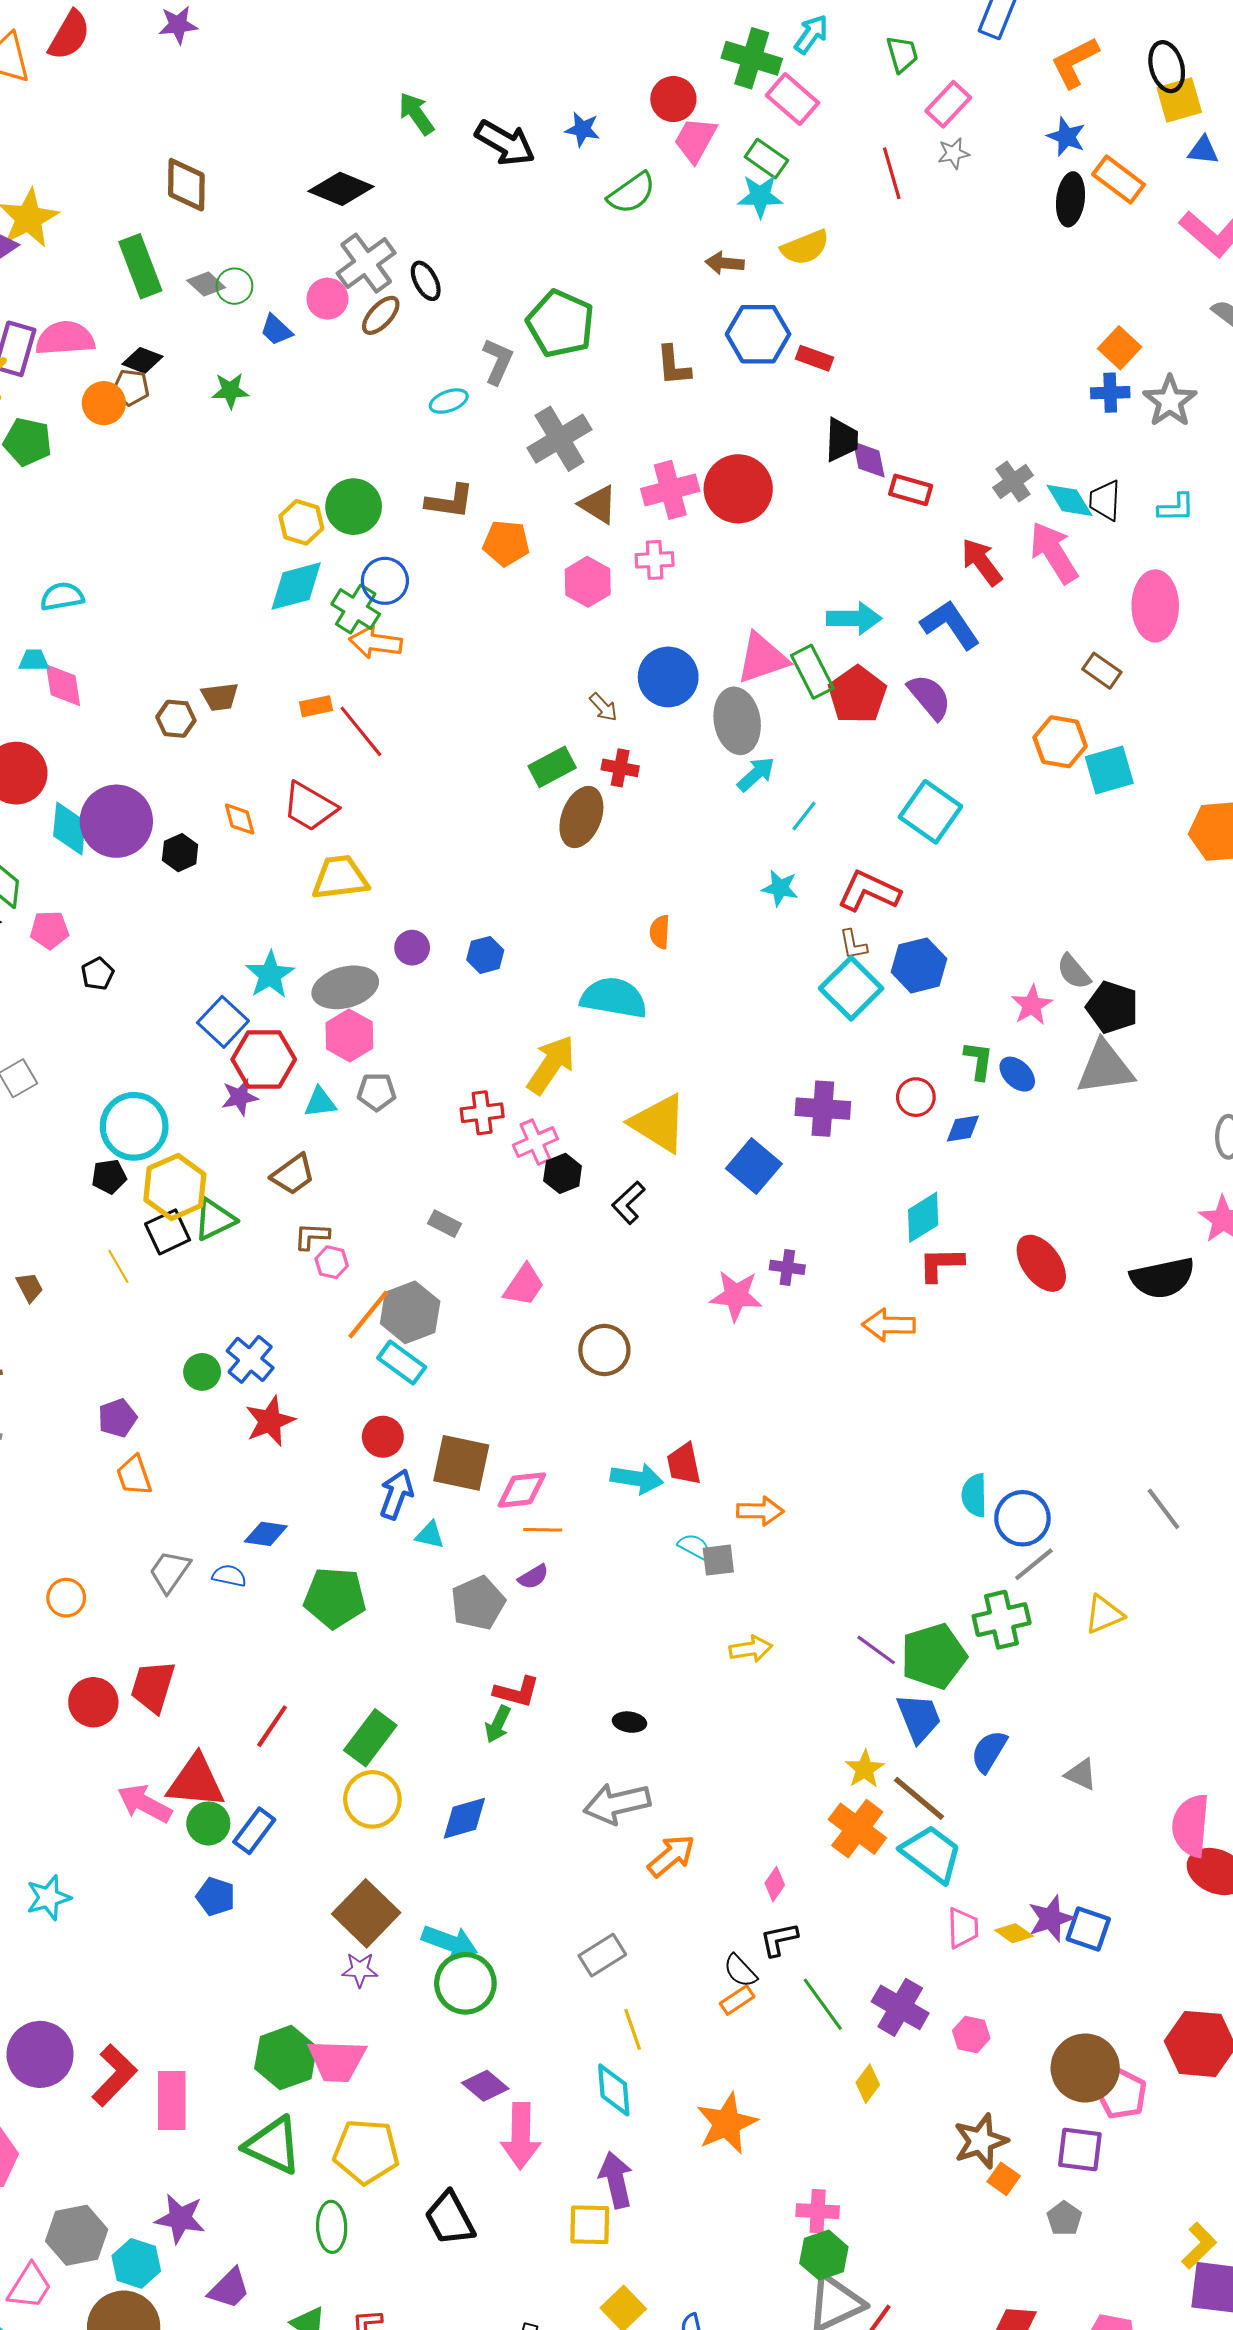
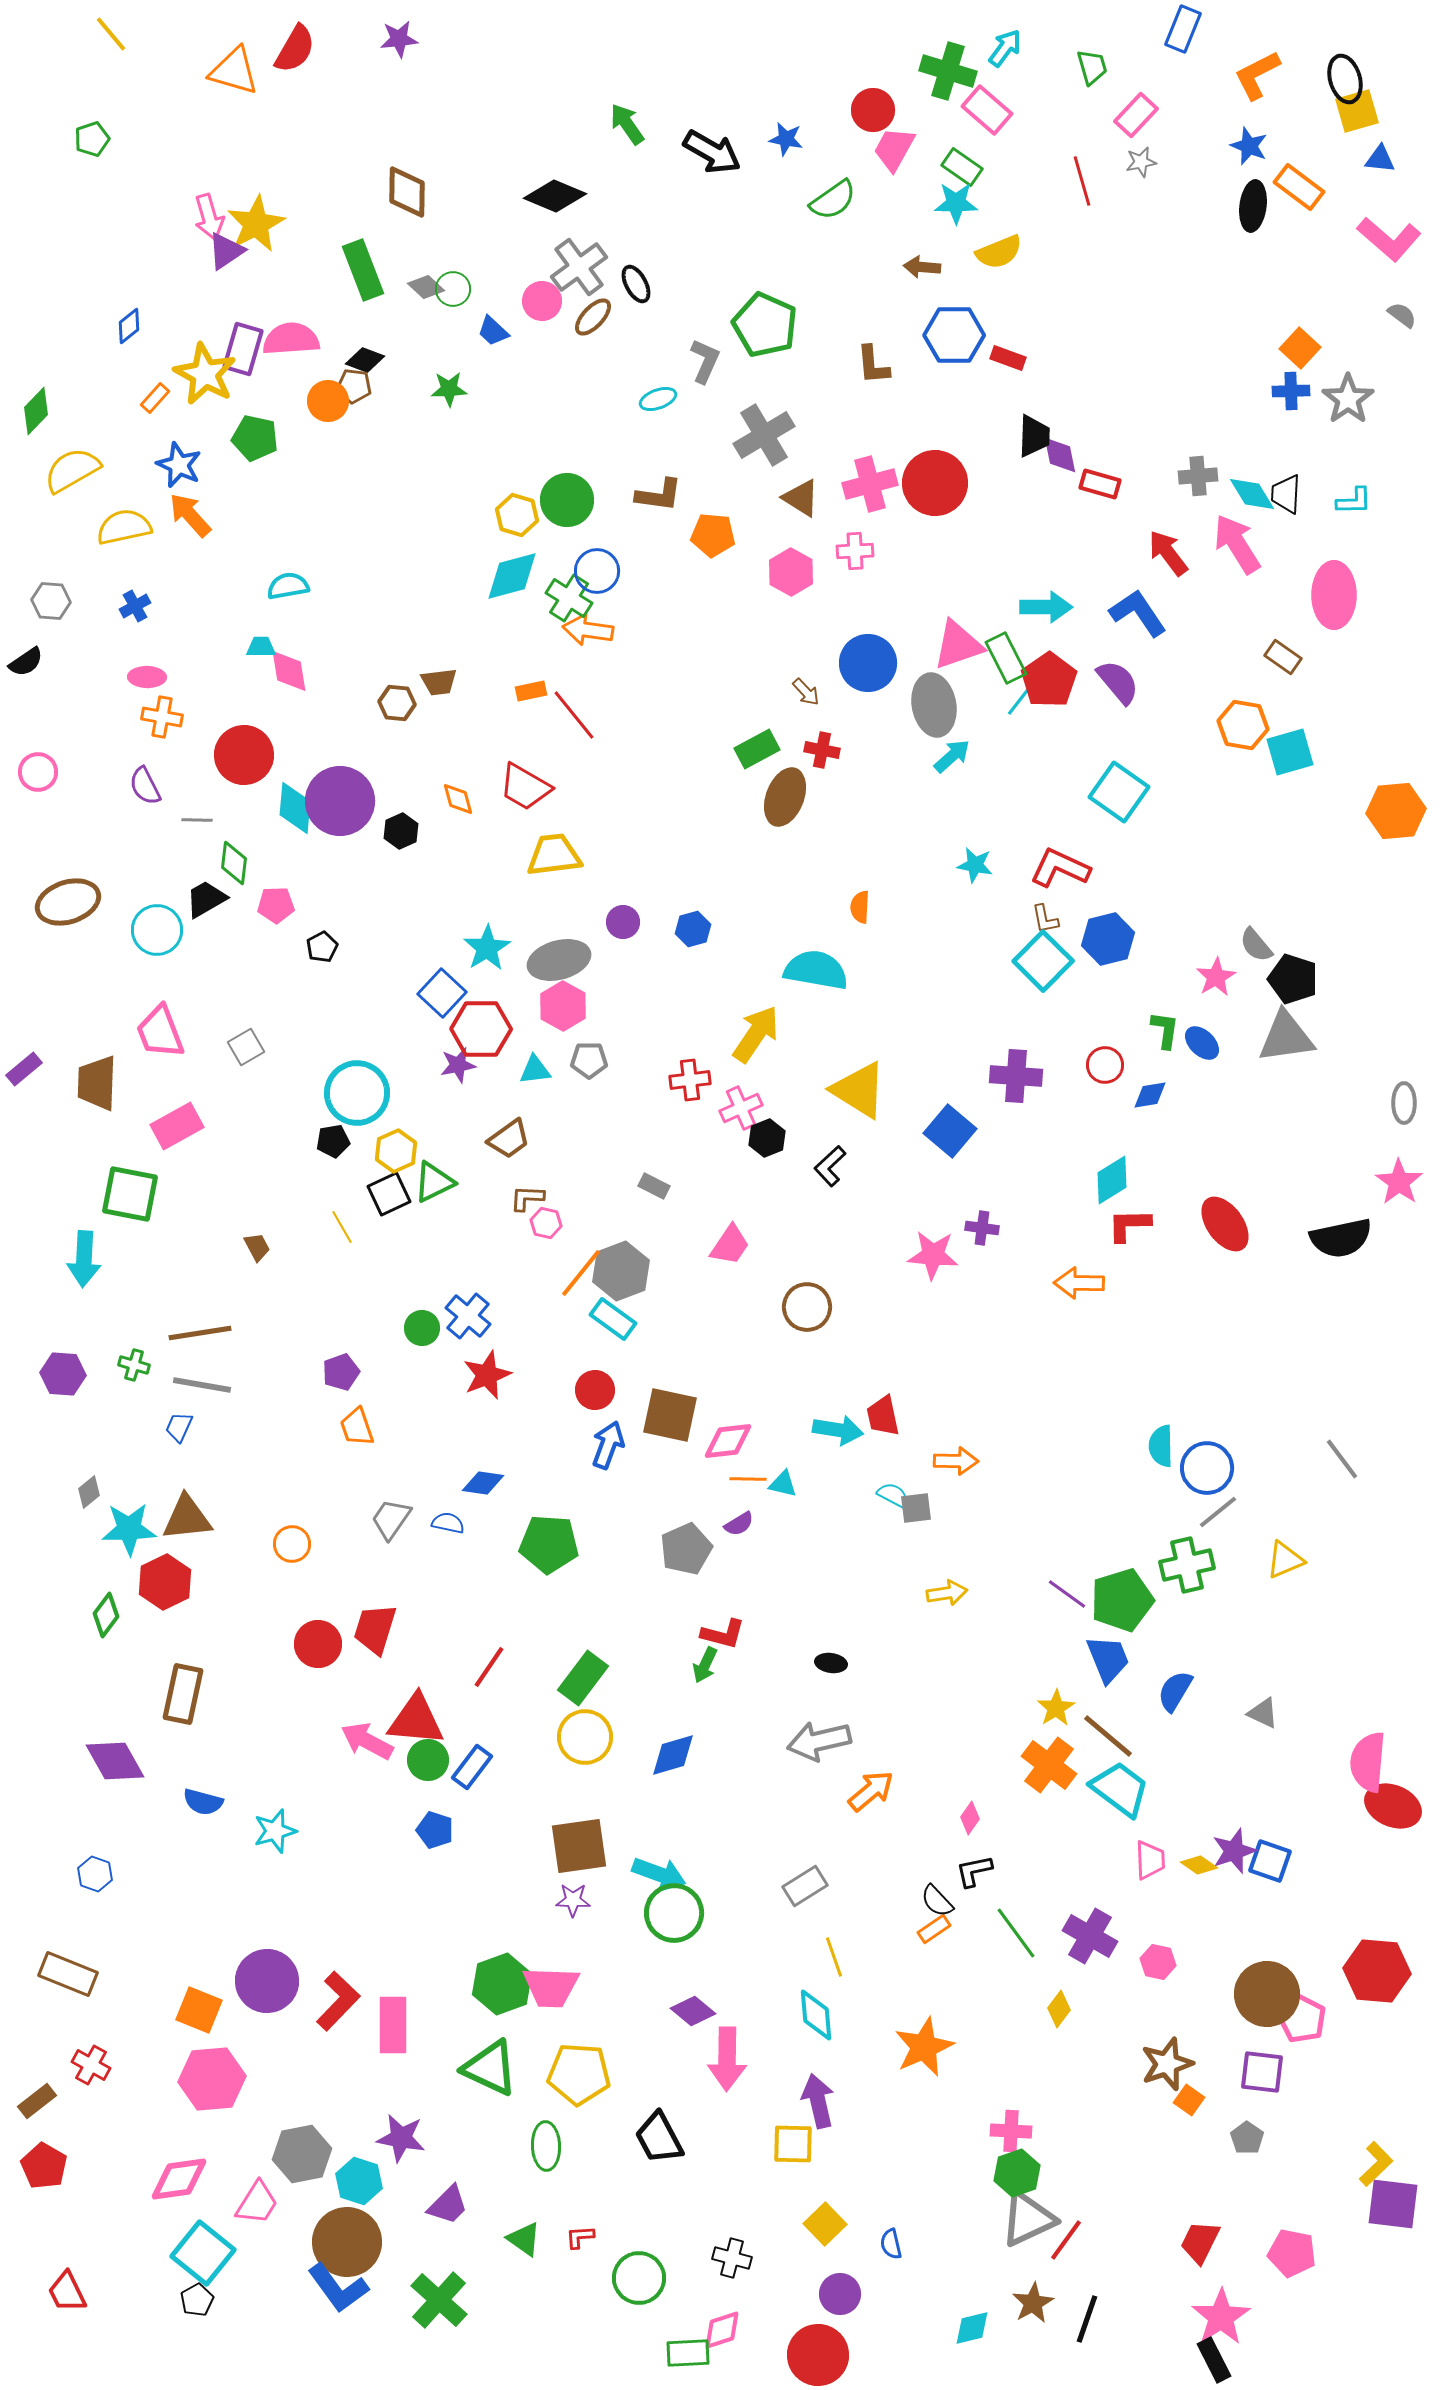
gray cross: (1013, 482) -> (1198, 476), turned 30
cyan line: (804, 816) -> (1019, 701), moved
yellow hexagon: (175, 1187) -> (396, 1151), size x0.7
cyan triangle: (430, 1535) -> (783, 1484), moved
brown square: (366, 1913) -> (579, 1846), turned 38

